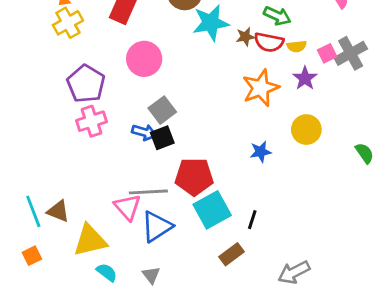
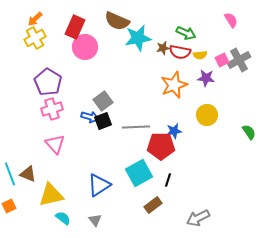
pink circle: (144, 59) -> (85, 47), moved
purple star: (305, 78) -> (206, 78), turned -30
red pentagon: (194, 177) -> (161, 146), moved
gray line: (148, 192) -> (136, 127), moved
pink triangle: (128, 207) -> (55, 144), moved

